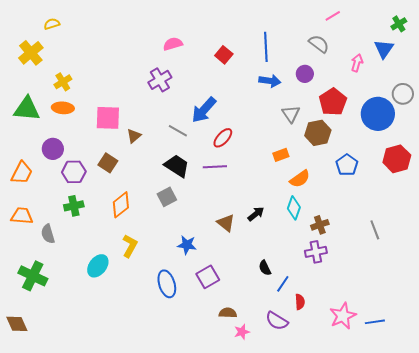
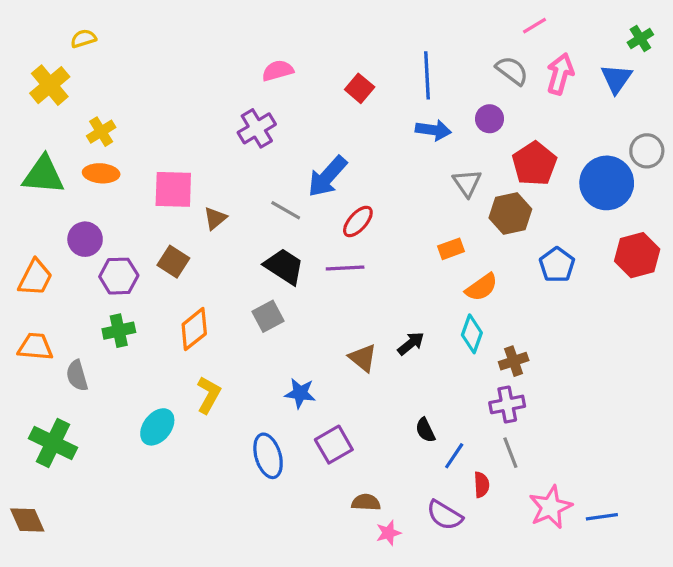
pink arrow: (357, 63) -> (560, 74), moved, size x1.4
gray line: (375, 230) -> (510, 453), moved

